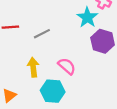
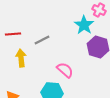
yellow arrow: (33, 67) -> (21, 58), moved

